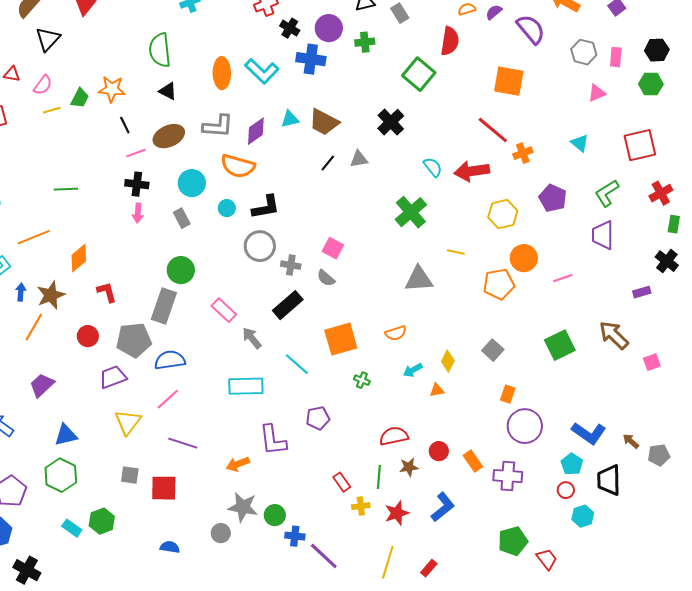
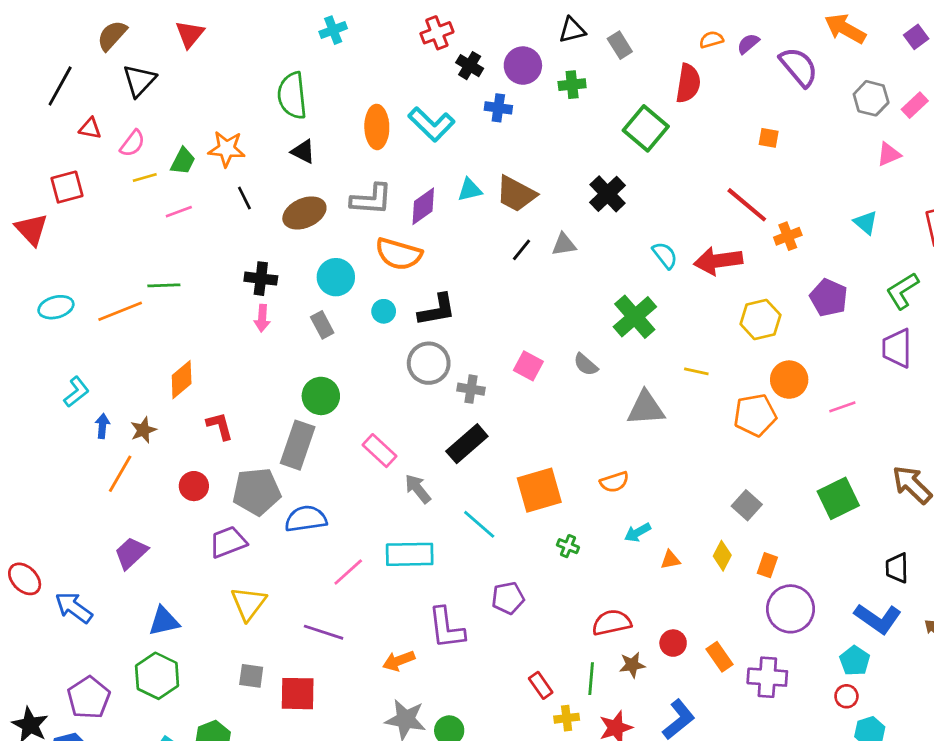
pink rectangle: (616, 57) -> (915, 105), turned 42
blue cross: (311, 59) -> (498, 108), size x0.7
orange square: (509, 81) -> (769, 138), size x0.5
pink line: (136, 153) -> (179, 212), moved
orange line: (34, 237) -> (120, 311), moved
gray semicircle: (326, 278) -> (586, 365), moved
brown star: (51, 295) -> (143, 430), size x0.7
yellow diamond: (448, 361) -> (722, 556), moved
pink line: (168, 399) -> (348, 572), moved
black trapezoid: (609, 480) -> (897, 568), moved, size x0.7

